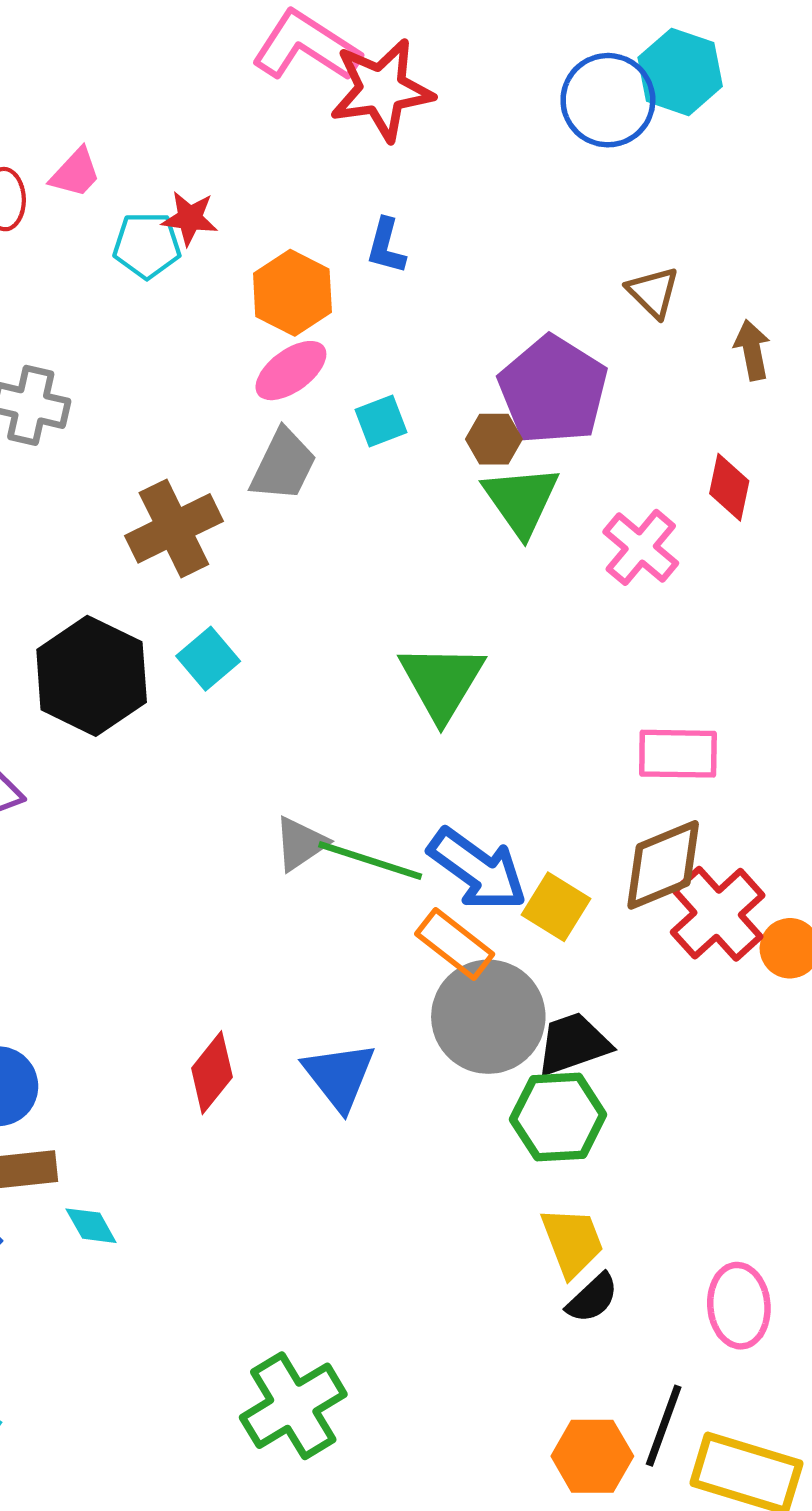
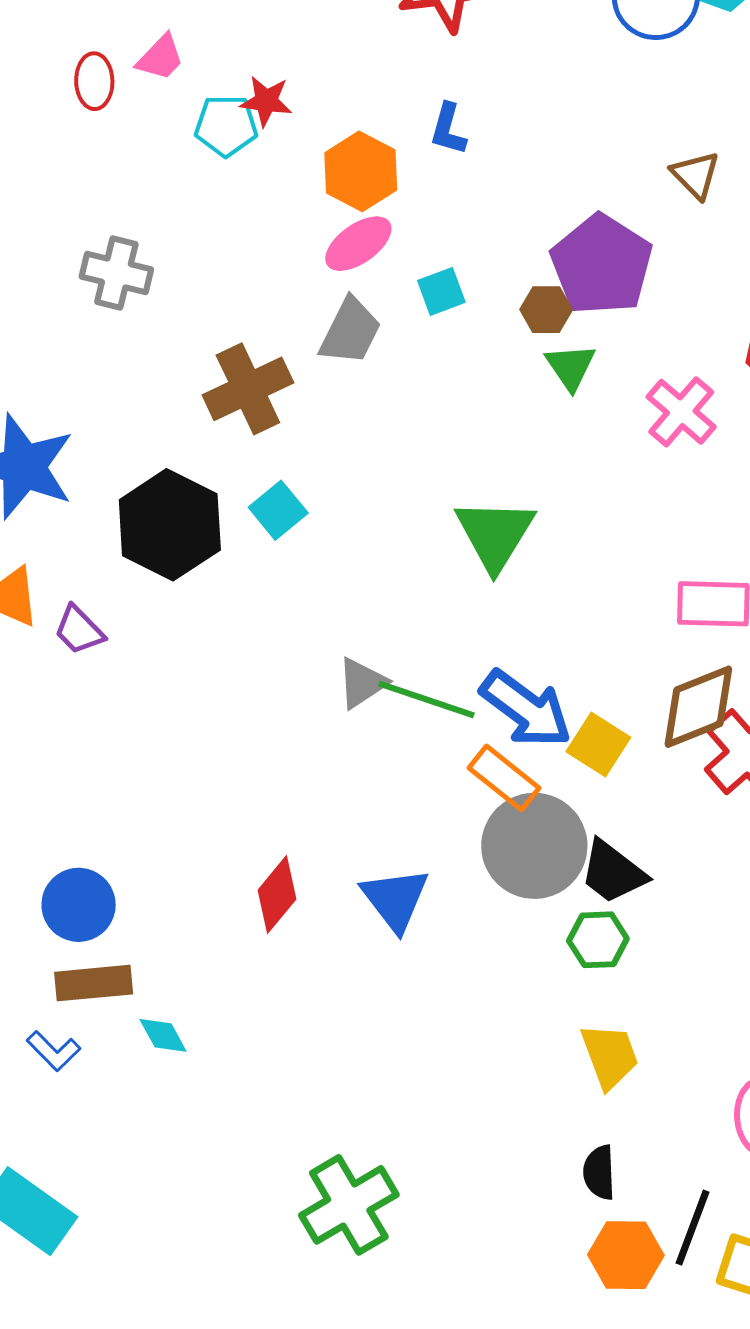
green triangle: (521, 500) -> (571, 367), size x0.7
black trapezoid: (573, 1044) -> (613, 872), turned -124
green hexagon: (558, 1117) -> (598, 940), size x0.7
black semicircle: (592, 1298) -> (599, 1172), moved, turned 130

